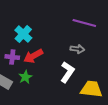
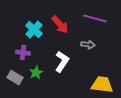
red arrow: (33, 56) -> (60, 25), moved, turned -102
white L-shape: (67, 72) -> (62, 62), moved

